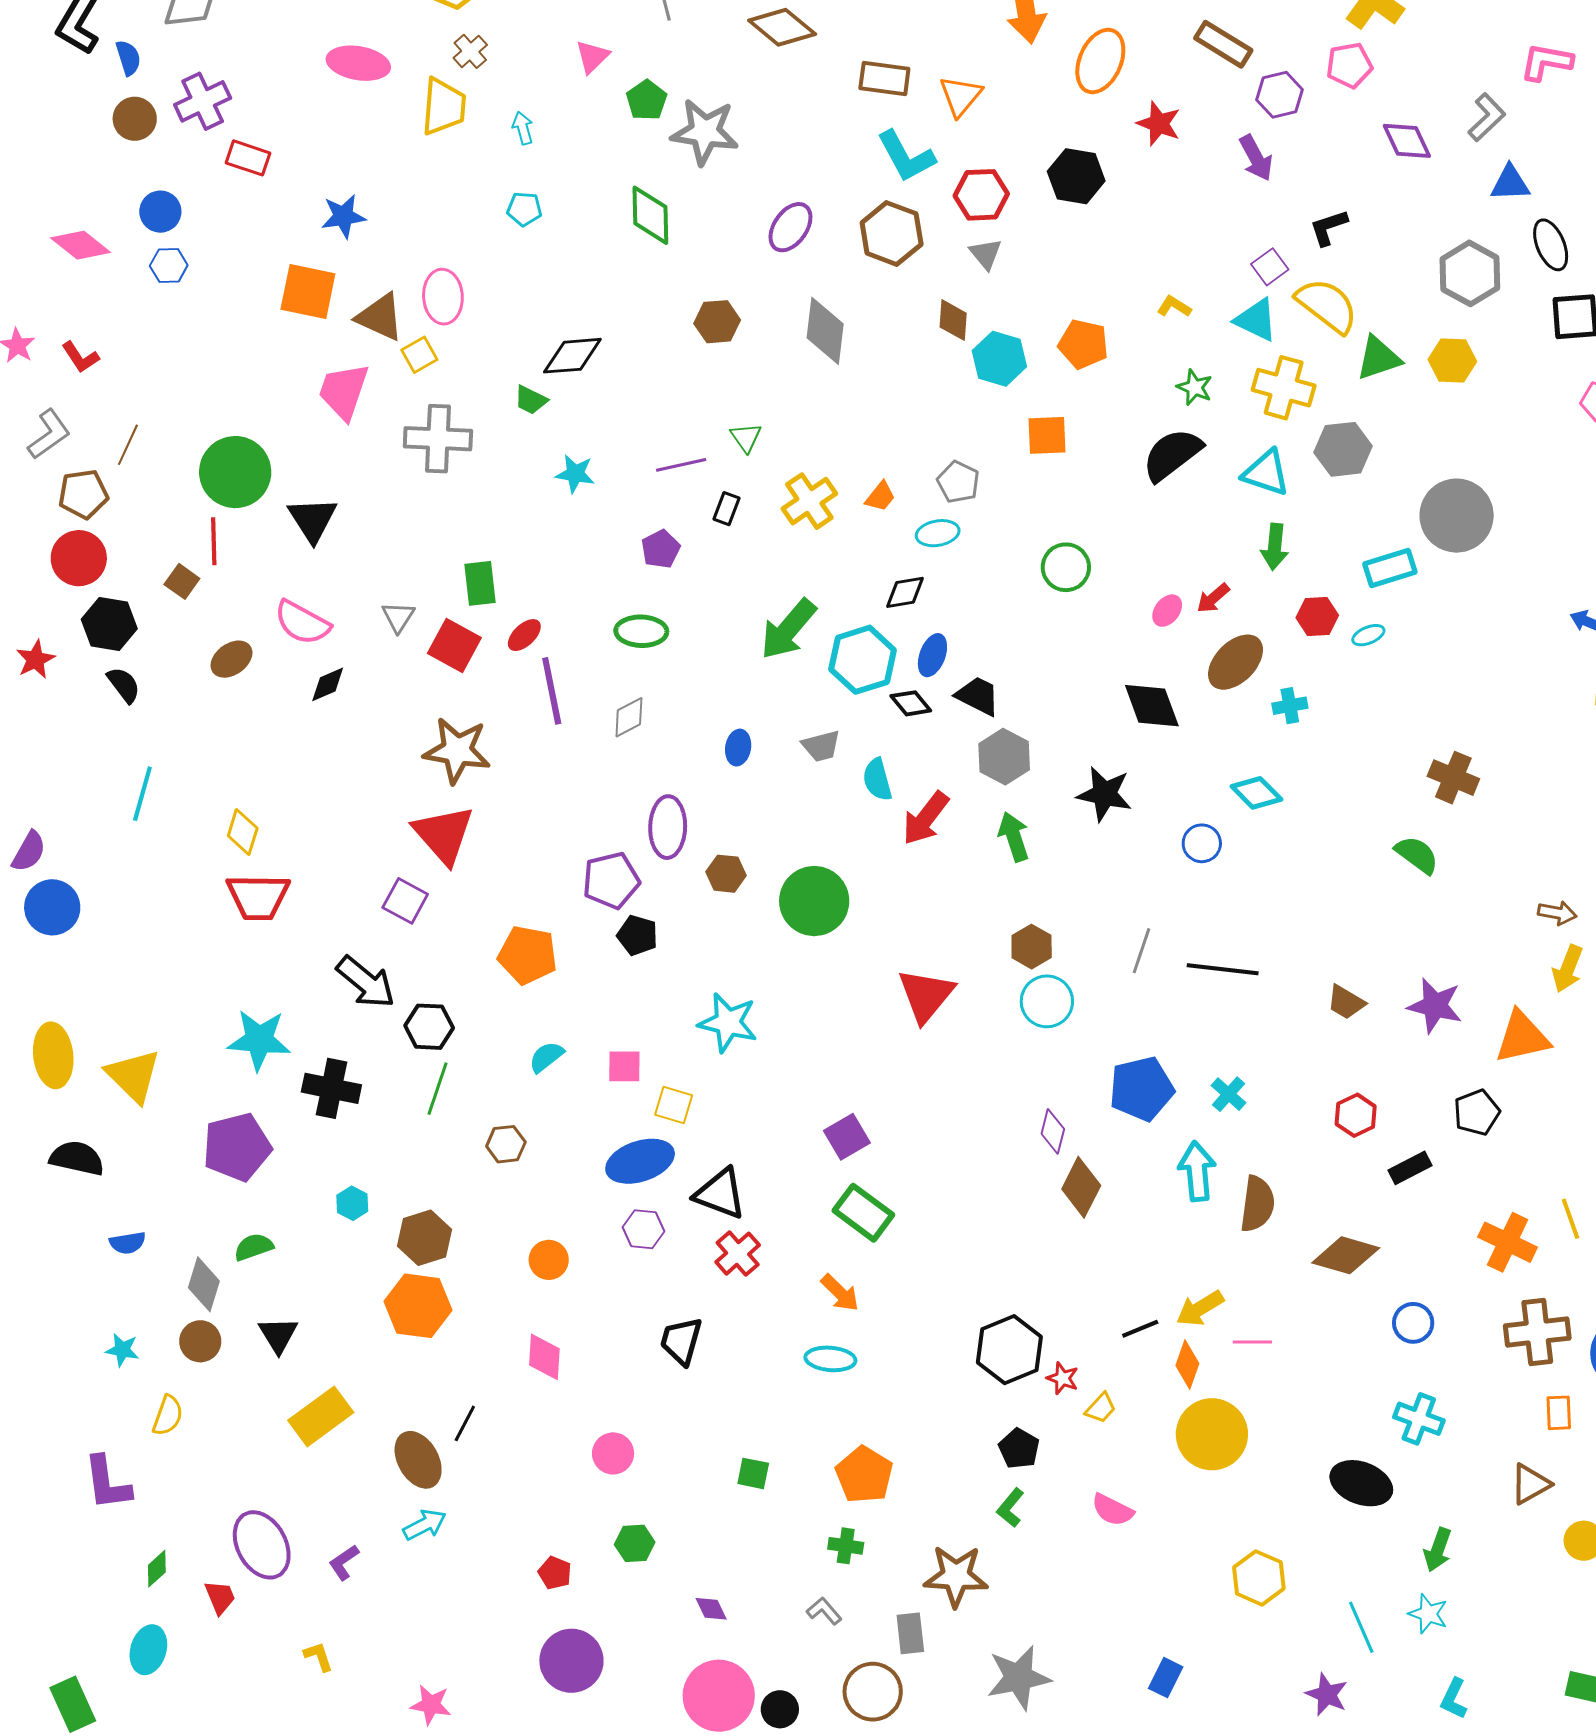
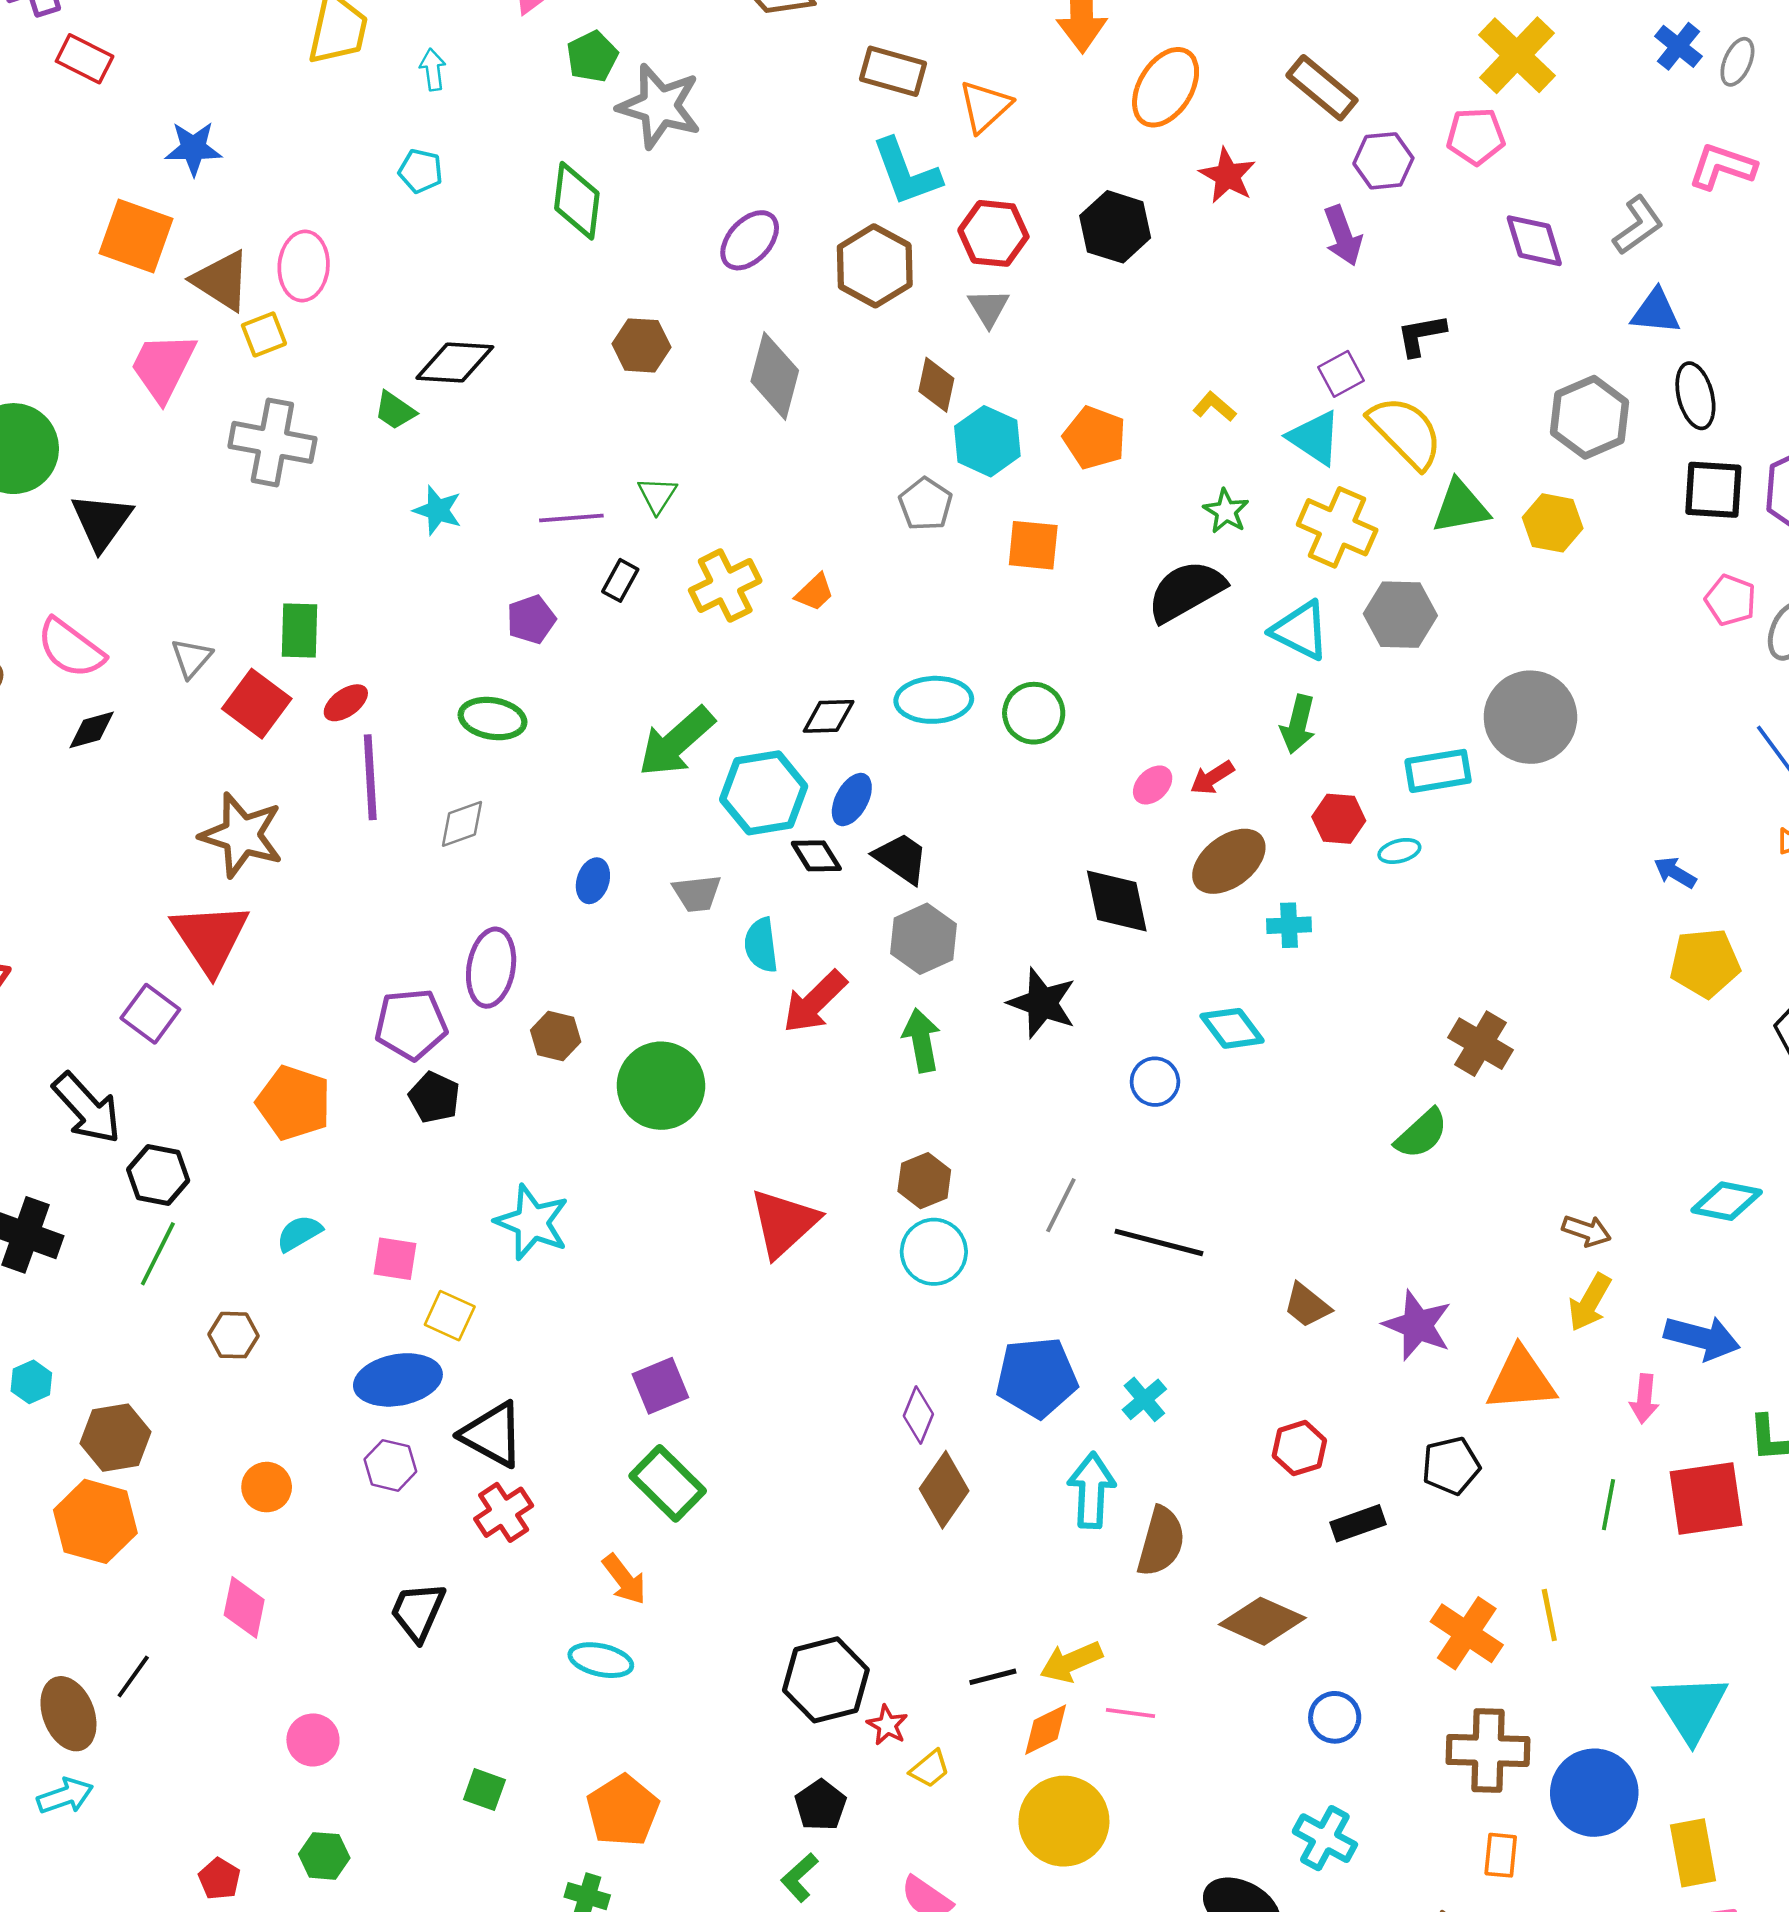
gray pentagon: (958, 482) -> (926, 504), moved
cyan ellipse: (938, 533) -> (934, 700), moved, size x1.4
green semicircle: (1417, 855) -> (1421, 1134), turned 93
orange diamond: (1187, 1364) -> (1046, 1730), turned 36

